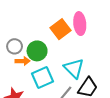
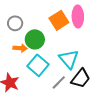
gray circle: (15, 46) -> (15, 23), moved
cyan square: (42, 77) -> (38, 65), turned -30

